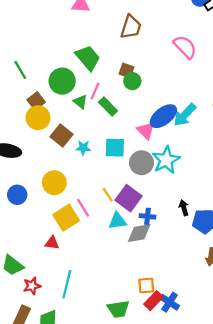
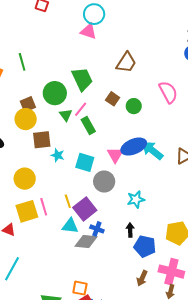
green line: (20, 70) -> (22, 62), moved
green circle: (132, 81) -> (134, 106), moved
cyan arrow: (185, 115) -> (152, 150), turned 70
brown square: (61, 135) -> (42, 140), turned 30
cyan star: (166, 160) -> (136, 199), moved, size x0.7

